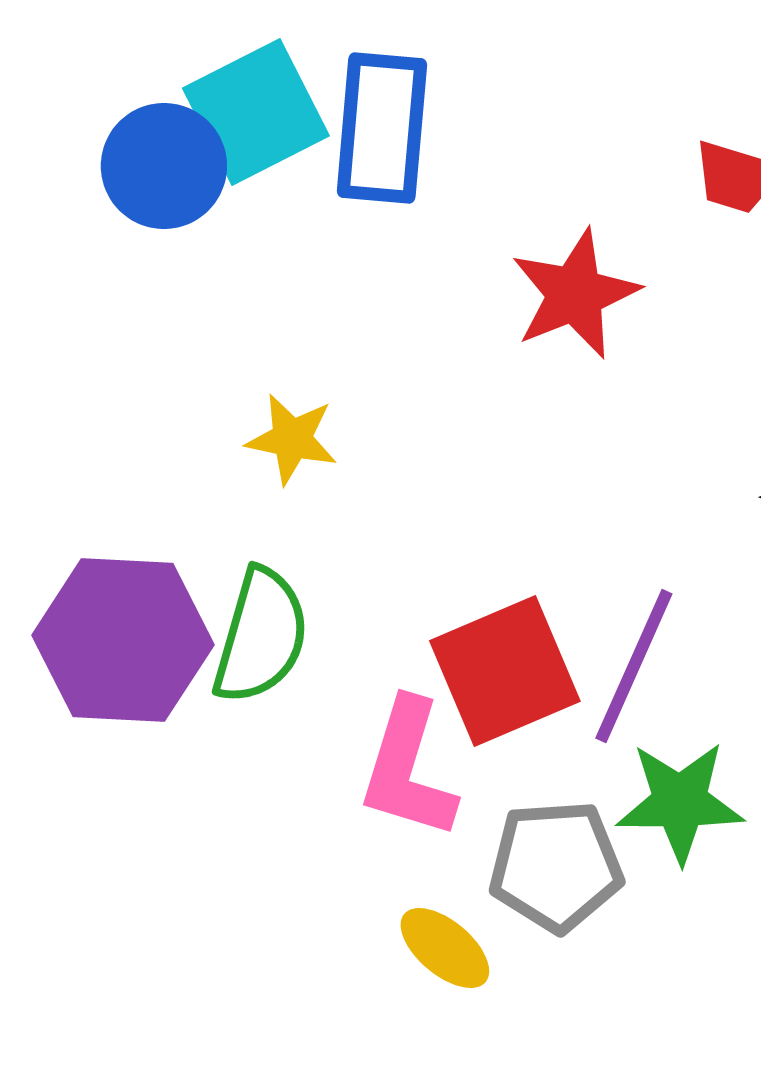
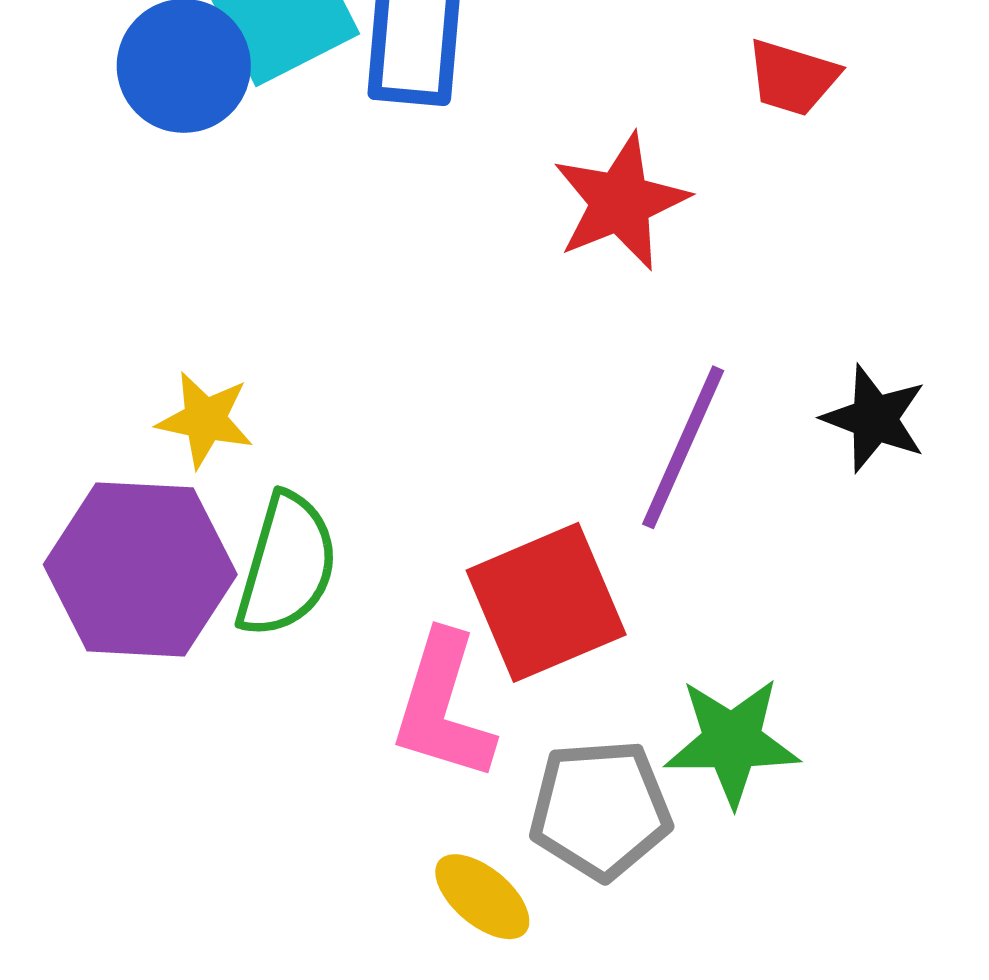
yellow star: (292, 439) -> (205, 420), moved
purple line: (634, 666) -> (683, 447), moved

